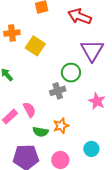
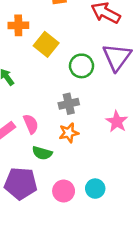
green circle: (71, 73) -> (81, 66), moved
orange star: (61, 126) -> (69, 133), moved
cyan circle: (91, 149) -> (95, 189), moved

